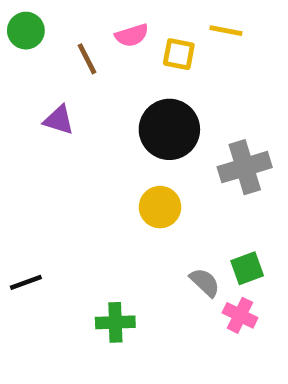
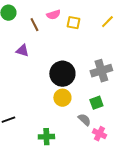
yellow line: (226, 31) -> (107, 22), moved, turned -56
black circle: (169, 129) -> (62, 74), moved
yellow circle: (160, 207) -> (62, 98), moved
green square: (247, 268) -> (96, 103), moved

